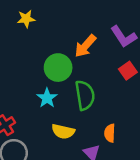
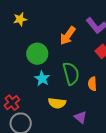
green circle: (58, 68) -> (37, 54), moved
orange semicircle: (110, 133) -> (92, 84), moved

